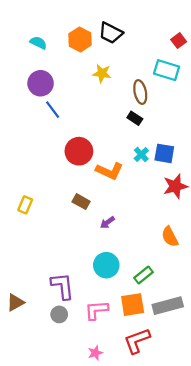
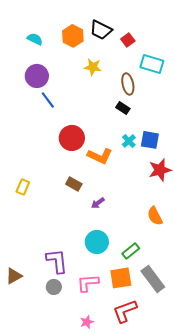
red square: (179, 41) -> (128, 40), moved
gray rectangle: (168, 306) -> (153, 279), turned 68

